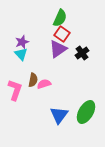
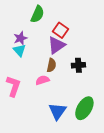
green semicircle: (60, 18) -> (37, 14), moved
black cross: (82, 53) -> (78, 65), moved, turned 32
brown semicircle: (33, 80) -> (51, 65), moved

